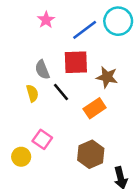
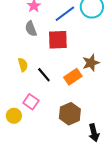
gray semicircle: (42, 70) -> (31, 29), moved
brown star: (107, 77) -> (91, 63), moved, turned -30
black line: (61, 92) -> (44, 75), moved

